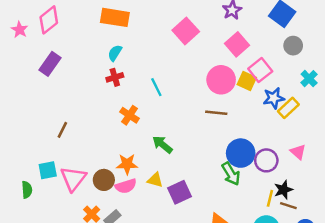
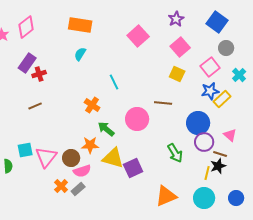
pink square: (260, 70) -> (210, 67), moved
red cross: (115, 77) -> (39, 74), moved
pink circle: (221, 80) -> (137, 119), moved
yellow square: (247, 81) -> (177, 74), moved
brown line: (62, 130) -> (35, 106), moved, turned 40
green arrow: (162, 145) -> (106, 129), moved
blue circle: (241, 153) -> (198, 123), moved
yellow triangle: (155, 180) -> (113, 158), size x1.6
pink semicircle: (126, 186) -> (82, 171), moved
brown line: (288, 206) -> (220, 154), moved

